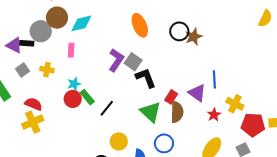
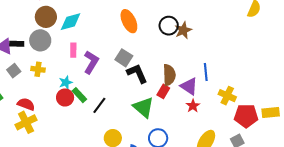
gray circle: (41, 31) -> (40, 40), moved
pink rectangle: (71, 50) -> (73, 50), moved
purple L-shape: (116, 60) -> (91, 62), moved
brown semicircle: (177, 112) -> (169, 75), moved
red star: (214, 115) -> (193, 106), moved

